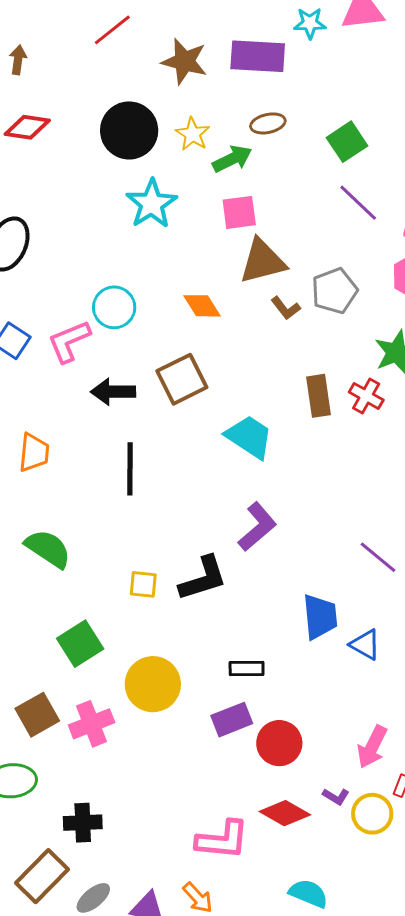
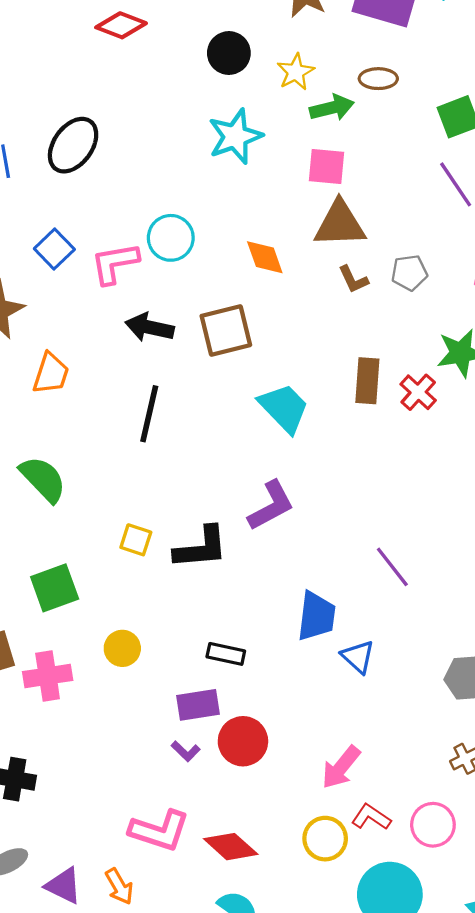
black circle: (129, 130) -> (229, 53), size x0.7
gray pentagon: (334, 291) -> (409, 273), size x0.7
yellow circle: (153, 684) -> (122, 648), size x0.6
purple L-shape: (336, 796) -> (186, 751), moved
red diamond: (285, 813) -> (231, 847), moved

